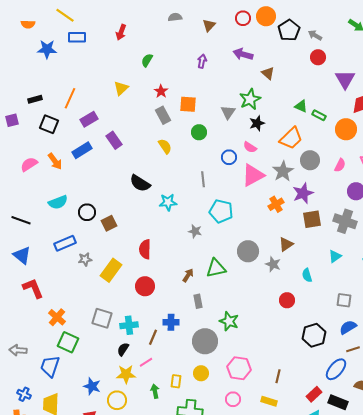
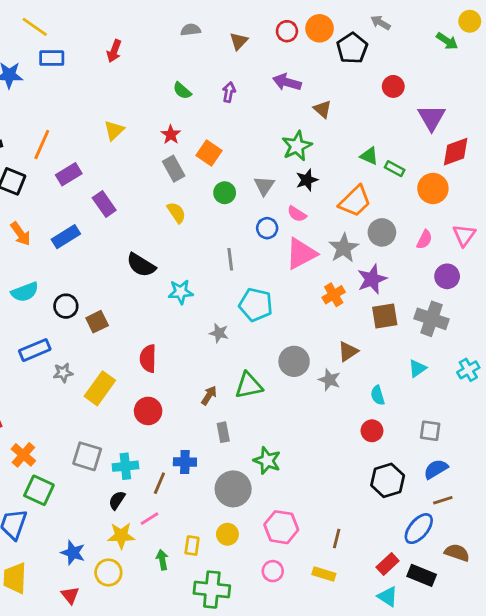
gray arrow: (315, 35) -> (380, 23), moved
green semicircle: (147, 60) -> (182, 91), moved, turned -80
orange square: (188, 104) -> (209, 153), turned 30
gray triangle: (228, 112) -> (264, 186), moved
blue rectangle: (82, 150) -> (66, 237), moved
red circle: (287, 300) -> (372, 431), moved

